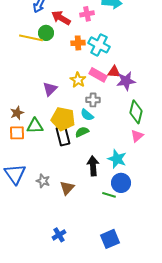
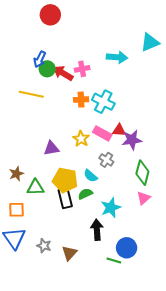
pink cross: (87, 14) -> (82, 69), moved
green circle: (46, 33) -> (47, 69), moved
purple triangle: (50, 89) -> (51, 148), turned 35
gray cross: (93, 100) -> (106, 160), moved, turned 32
orange square: (17, 133) -> (16, 210), moved
cyan star: (117, 159) -> (111, 208), moved, turned 30

